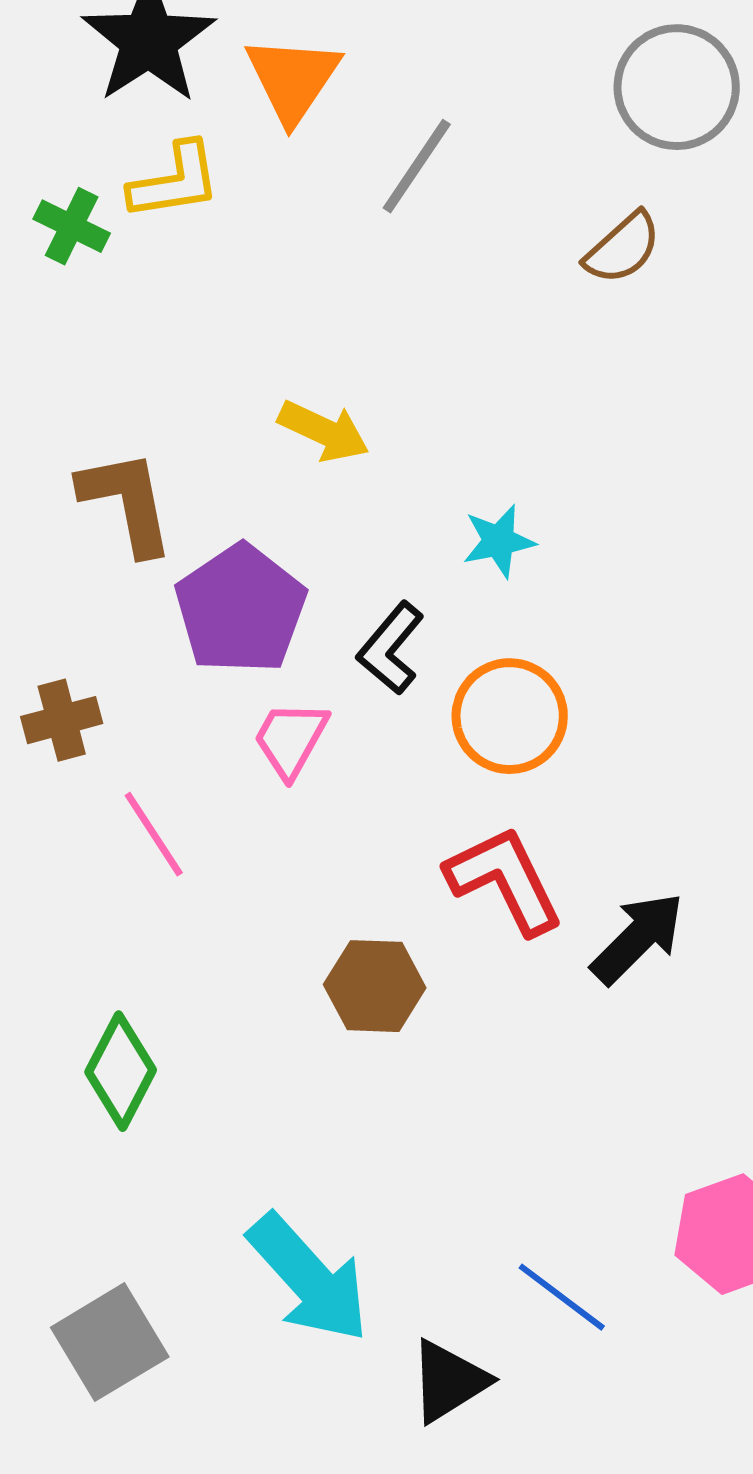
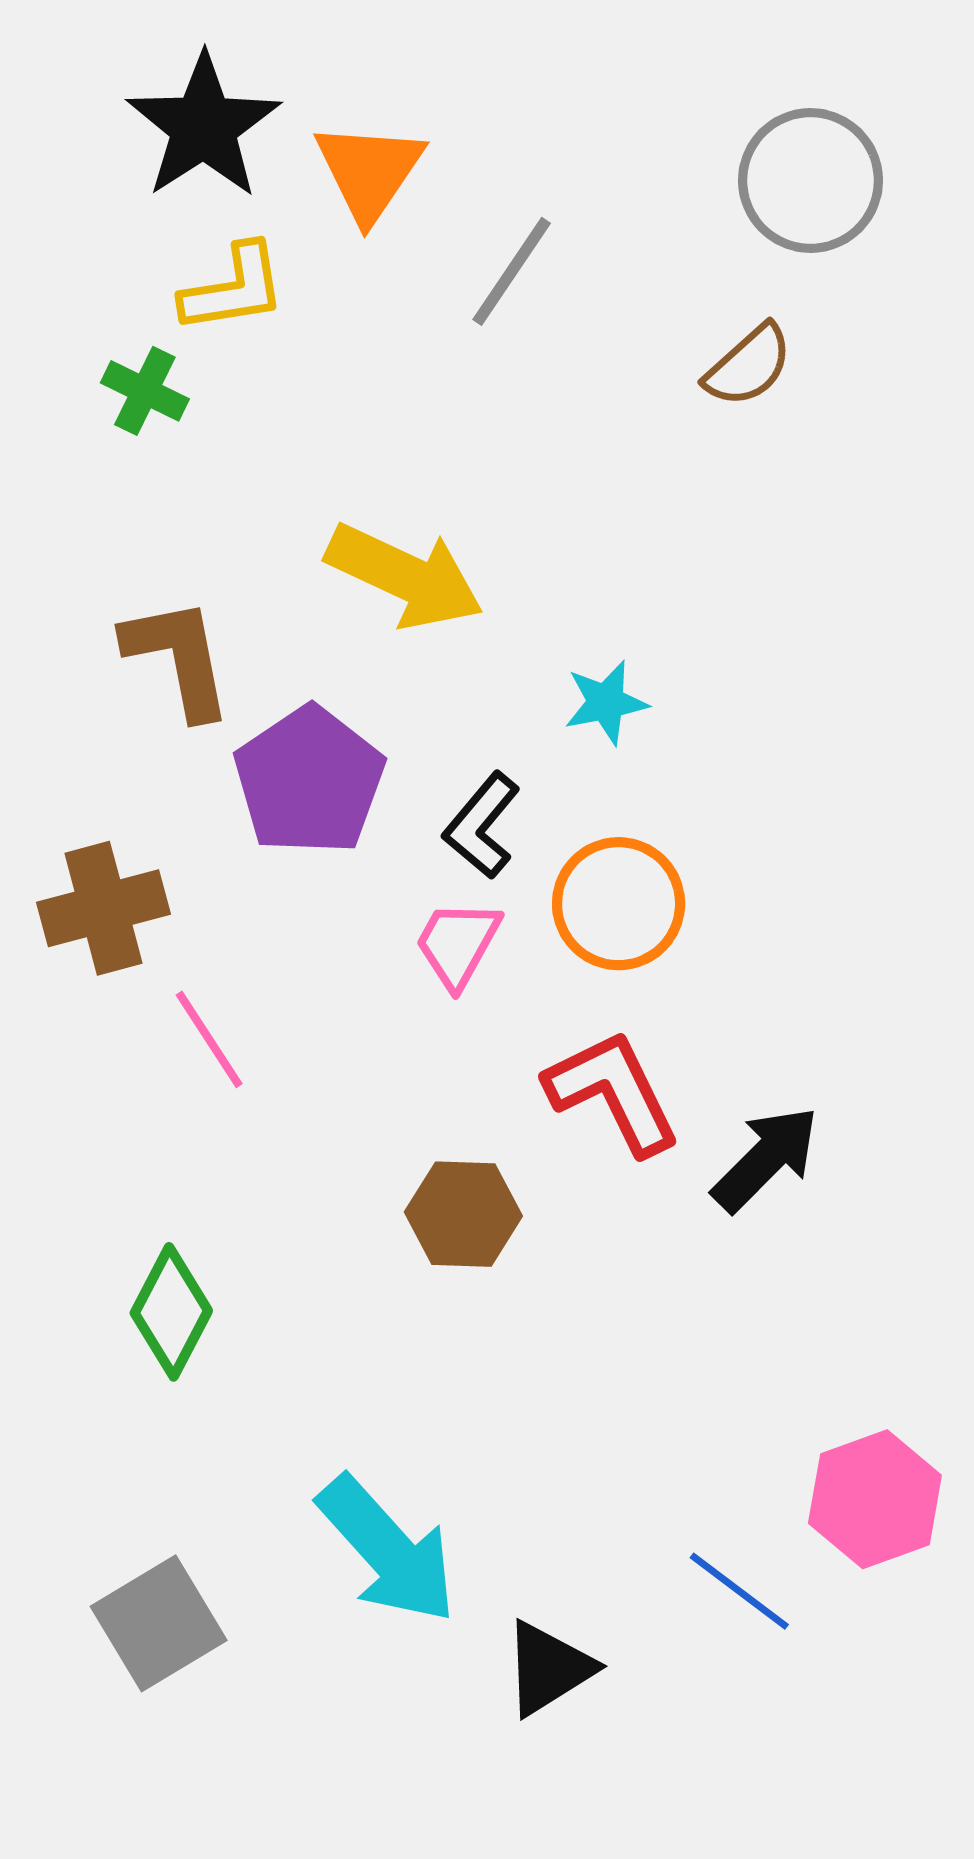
green cross: (72, 226) -> (145, 391), moved
yellow arrow: (324, 431) -> (405, 576), size x1.5
brown cross: (62, 720) -> (103, 908), size x1.4
pink trapezoid: (291, 739) -> (458, 944), moved
blue line: (562, 1297) -> (739, 1591), moved

